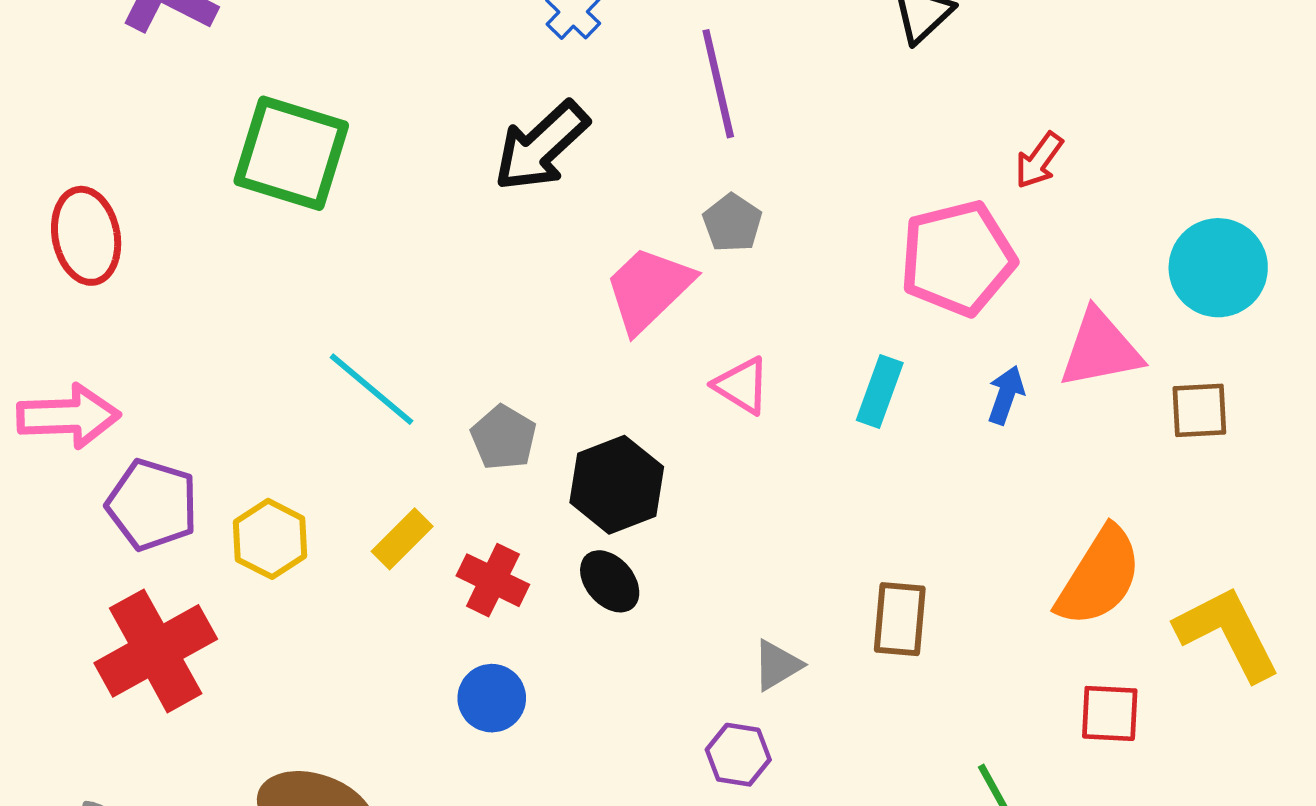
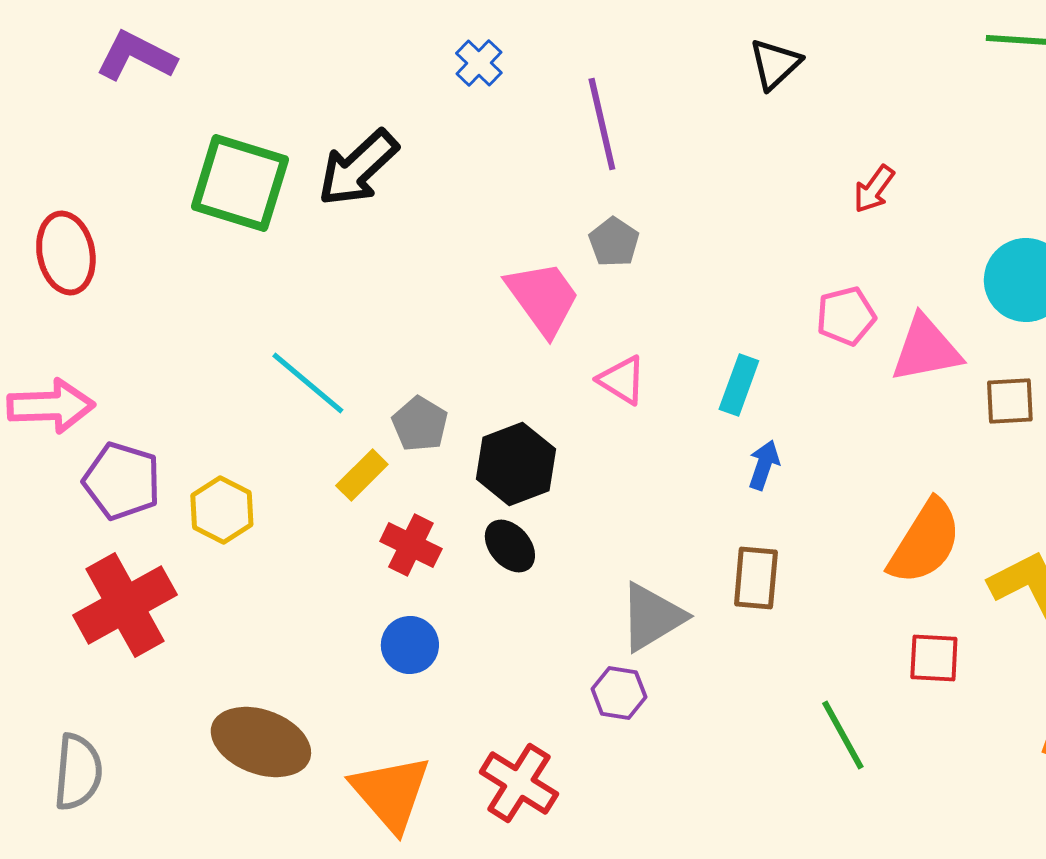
black arrow: (541, 146) -> (358, 168), moved
pink pentagon: (958, 258) -> (846, 316), moved, size x0.6
pink trapezoid: (649, 289) -> (543, 298), turned 98
blue arrow: (1006, 395) -> (764, 465), moved
yellow rectangle: (402, 539) -> (362, 475), moved
gray triangle: (777, 665) -> (652, 617), size x1.6

